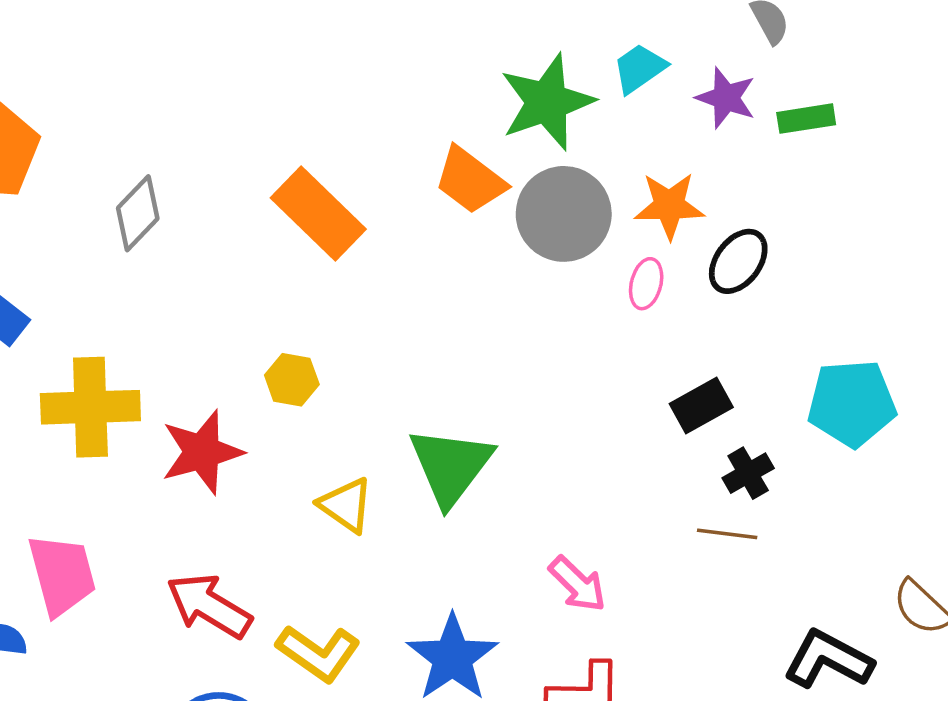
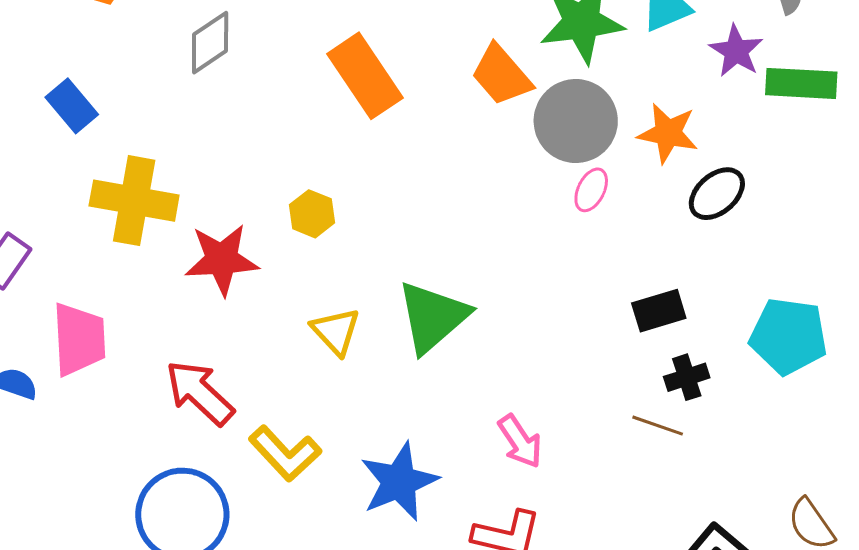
green rectangle: (806, 119) -> (801, 83), size x1.4
pink ellipse: (646, 284) -> (591, 190), moved

